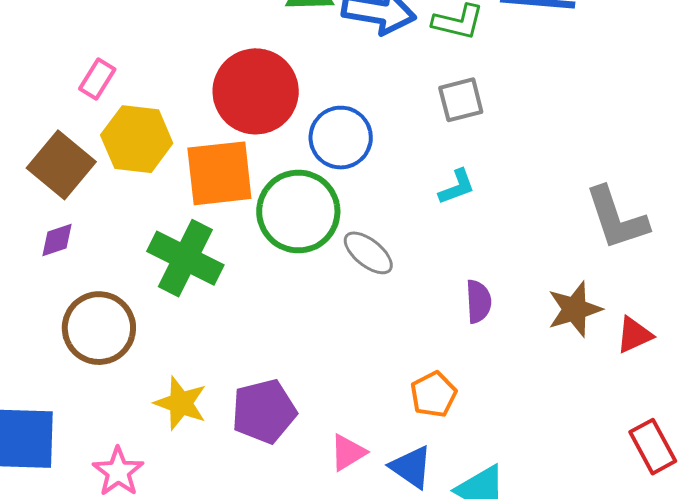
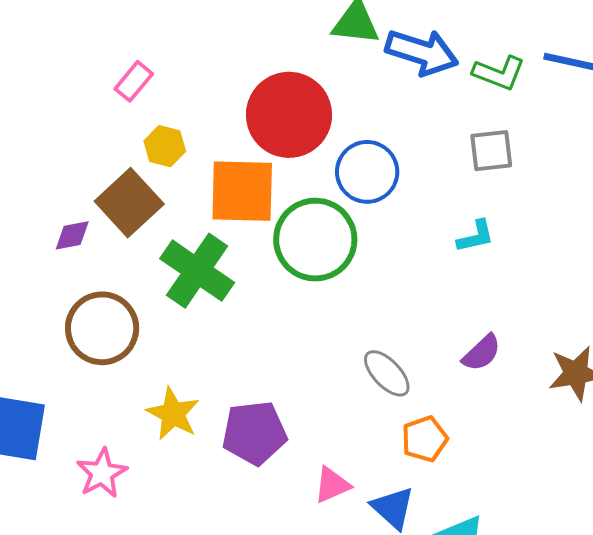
yellow hexagon: (137, 139) -> (165, 146), size x0.6
brown square: (61, 165) -> (129, 203), moved
gray ellipse: (368, 253) -> (387, 373), moved
purple semicircle: (478, 301) -> (482, 353), turned 42

